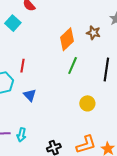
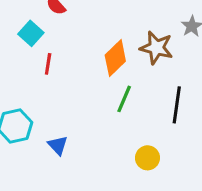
brown star: (93, 33) -> (156, 48), size x1.5
red line: (22, 66) -> (48, 64), moved

